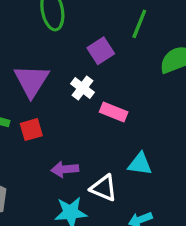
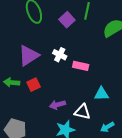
purple square: (101, 51) -> (67, 20), moved
purple triangle: (31, 81) -> (29, 56), turned 35

